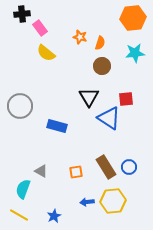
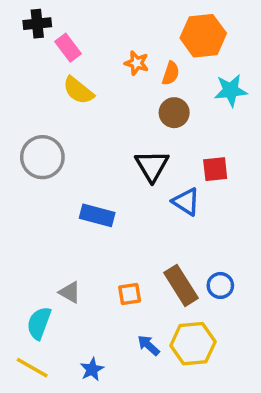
orange hexagon: (133, 18) -> (203, 36), moved
gray circle: (20, 106) -> (42, 157), moved
blue triangle: (109, 118) -> (186, 202), size x0.7
blue arrow: (87, 202) -> (148, 345), turned 48

